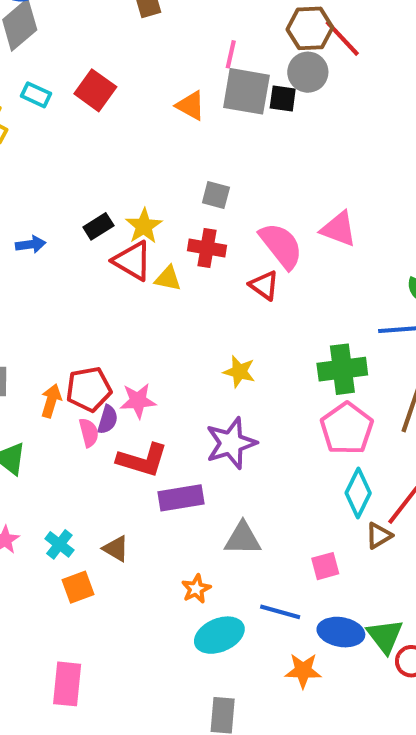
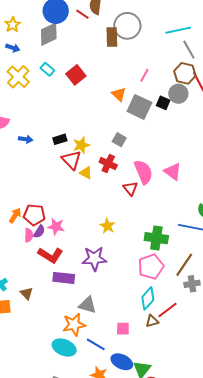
gray square: (246, 91) -> (139, 107), moved
orange star: (196, 589) -> (74, 325), moved, size x1.6
cyan ellipse: (219, 635) -> (64, 347), turned 30

